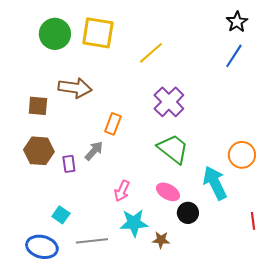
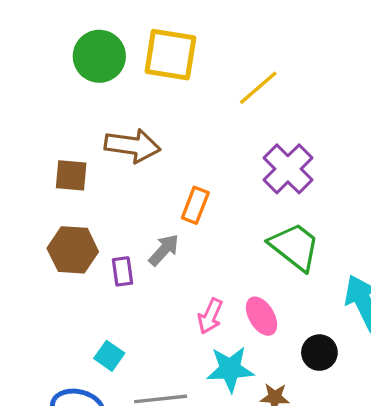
pink ellipse: (168, 192) -> (262, 316), moved, turned 30

